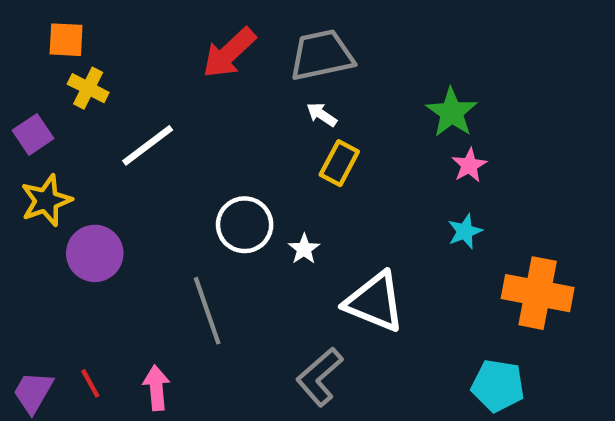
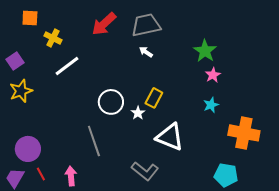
yellow cross: (88, 88) -> (53, 38), moved
yellow rectangle: (339, 163) -> (154, 98), moved
purple circle: (95, 253) -> (28, 149), moved
gray L-shape: (319, 377) -> (145, 171), turned -100

